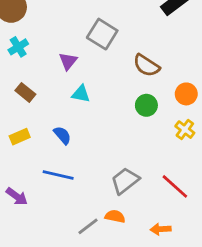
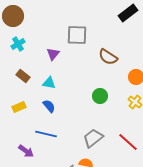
gray square: (102, 34) -> (77, 35), turned -30
cyan triangle: (81, 94) -> (49, 83), moved
green circle: (146, 105) -> (100, 96), moved
purple arrow: (17, 196) -> (26, 151), moved

